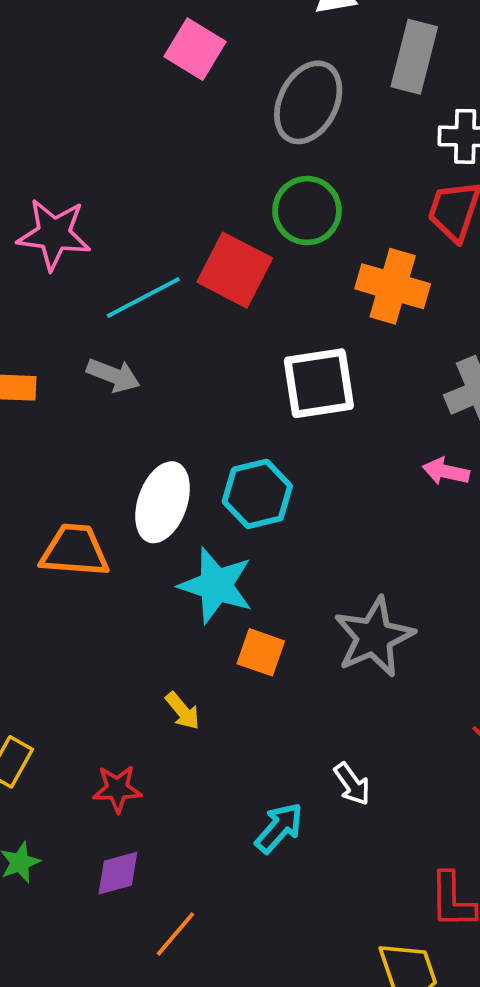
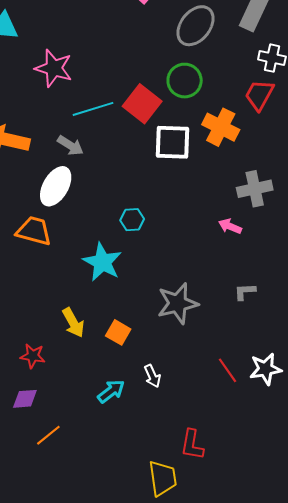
white square: (319, 383) -> (172, 142), moved
cyan hexagon: (257, 494) -> (132, 220), size x0.7
white ellipse: (163, 502) -> (56, 186), moved
orange square: (261, 652) -> (118, 332), moved
yellow arrow: (182, 711) -> (73, 323), size x1.4

